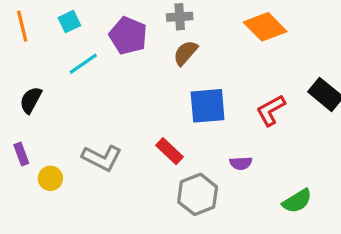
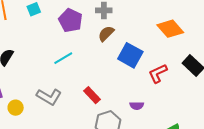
orange diamond: (265, 27) -> (170, 29), moved
cyan line: (83, 64) -> (63, 58), moved
blue square: (208, 106) -> (130, 55), moved, turned 30

